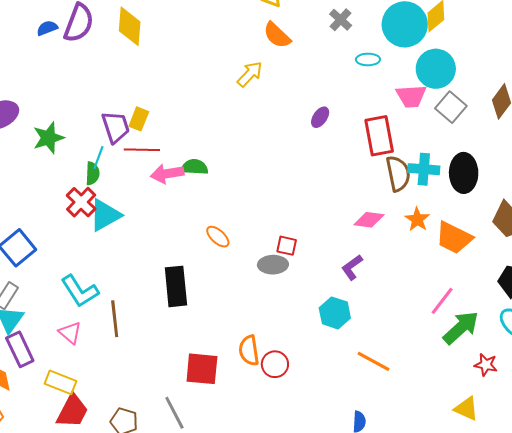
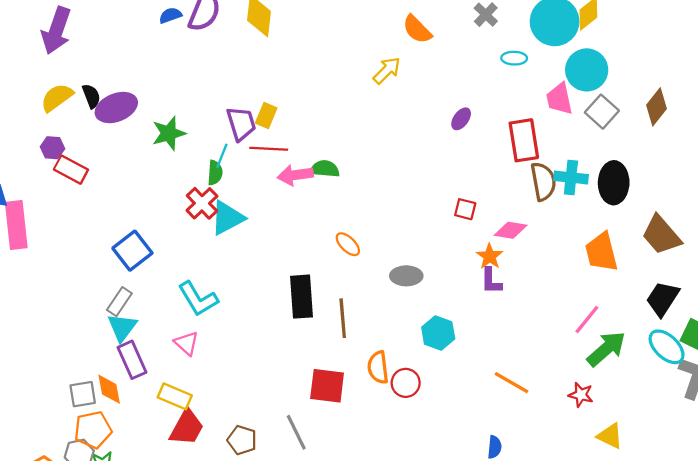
pink trapezoid: (411, 96) -> (559, 99), turned 80
orange star: (417, 219) -> (490, 256), moved
orange trapezoid: (454, 238) -> (602, 252), turned 48
red square: (287, 246) -> (465, 209), moved
purple L-shape: (352, 267) -> (491, 281), turned -56
cyan hexagon: (335, 313) -> (438, 333), moved
brown line: (115, 319) -> (343, 318), moved
red star: (486, 365) -> (581, 395), moved

